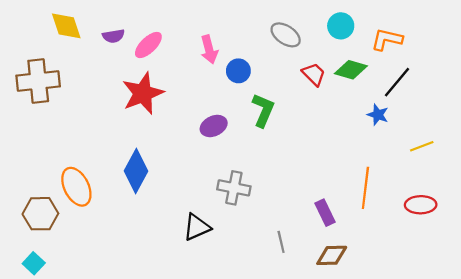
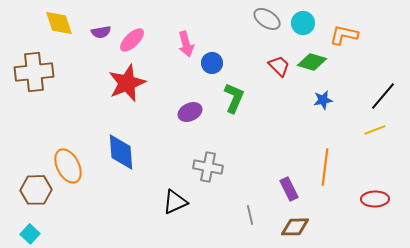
gray ellipse: (286, 35) -> (267, 19), moved
black line: (397, 82) -> (383, 96), moved
blue star: (378, 115) -> (323, 100), moved, turned -30
blue diamond: (136, 171) -> (121, 152), turned -33
red ellipse: (421, 205) -> (375, 199), moved

